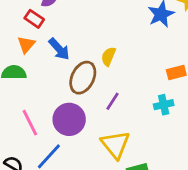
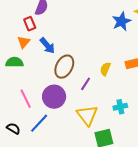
red rectangle: (34, 19) -> (30, 24), turned 32
yellow semicircle: (108, 56) -> (105, 69), moved
cyan cross: (164, 105) -> (120, 107), moved

